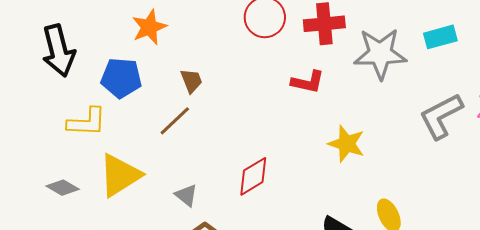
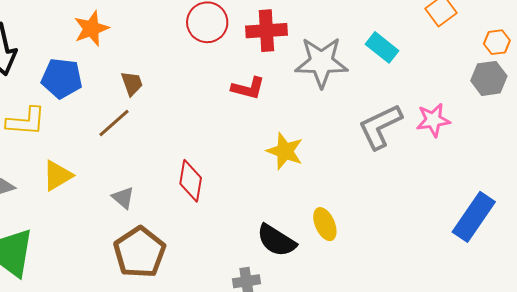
cyan rectangle: (440, 37) -> (382, 47), turned 52
yellow triangle: (120, 175) -> (57, 176), size x0.7
red diamond: (253, 176) -> (191, 181), turned -51

